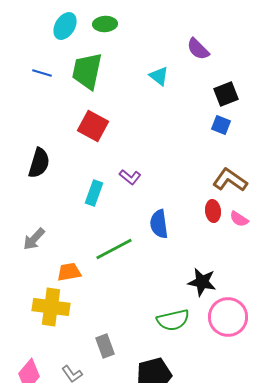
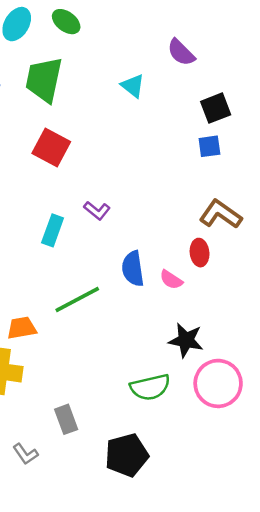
green ellipse: (105, 24) -> (66, 22), turned 40
blue square: (221, 125) -> (209, 146), turned -30
pink semicircle: (239, 219) -> (171, 280), moved

